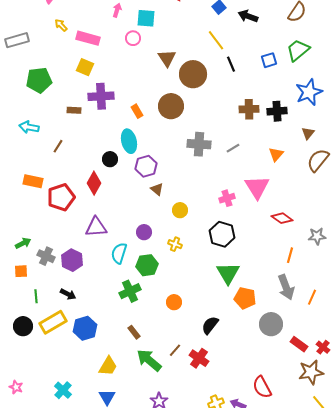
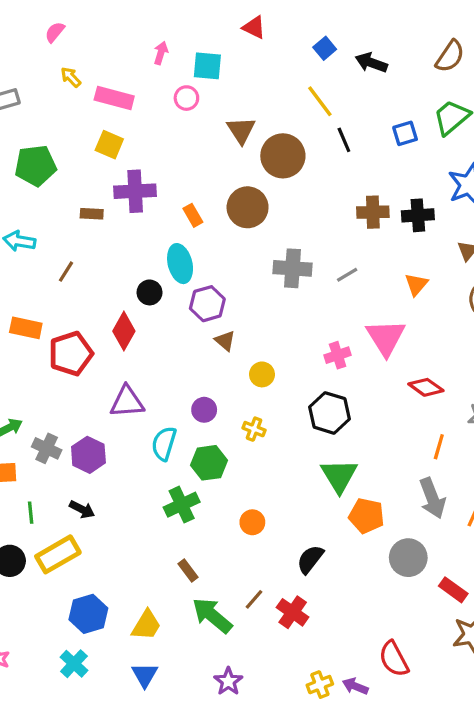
blue hexagon: (85, 328) -> (88, 614), moved

